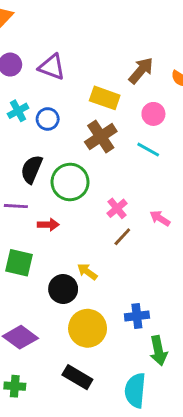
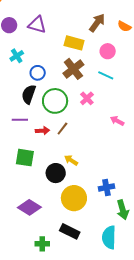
blue circle: (48, 119) -> (38, 73), moved
pink cross: (117, 208) -> (87, 98), moved
brown line: (122, 237) -> (62, 129), moved
green cross: (15, 386) -> (42, 244), moved

